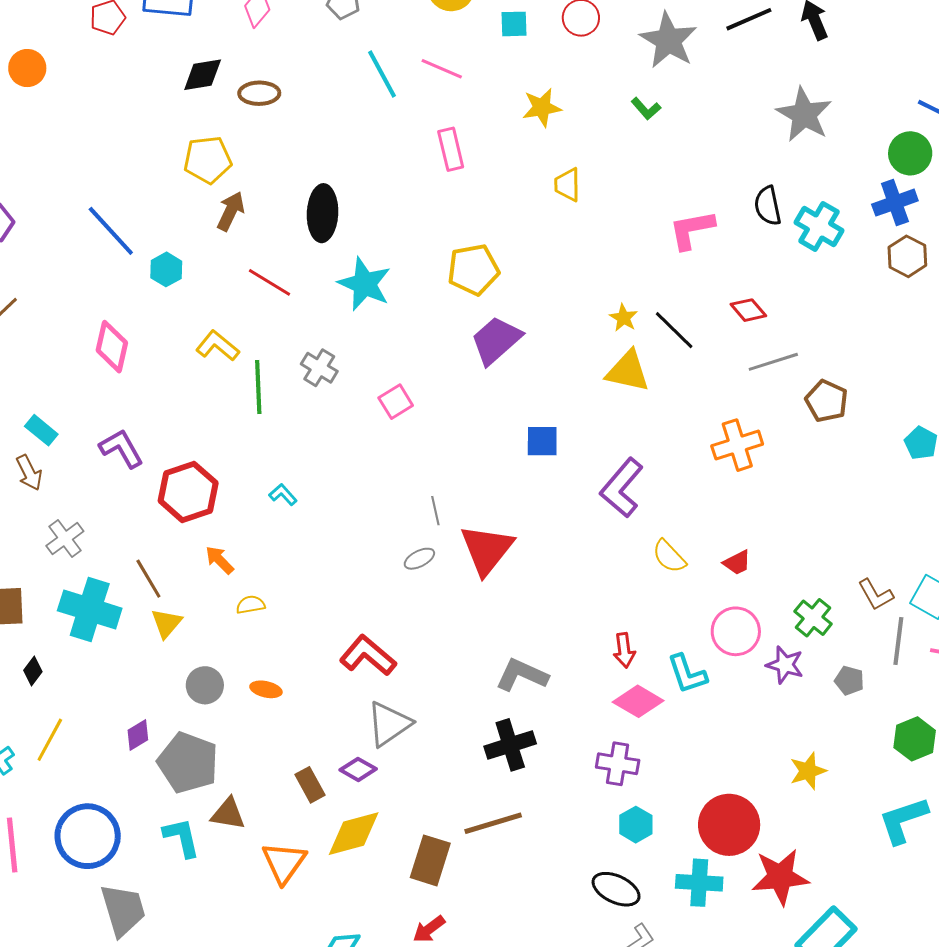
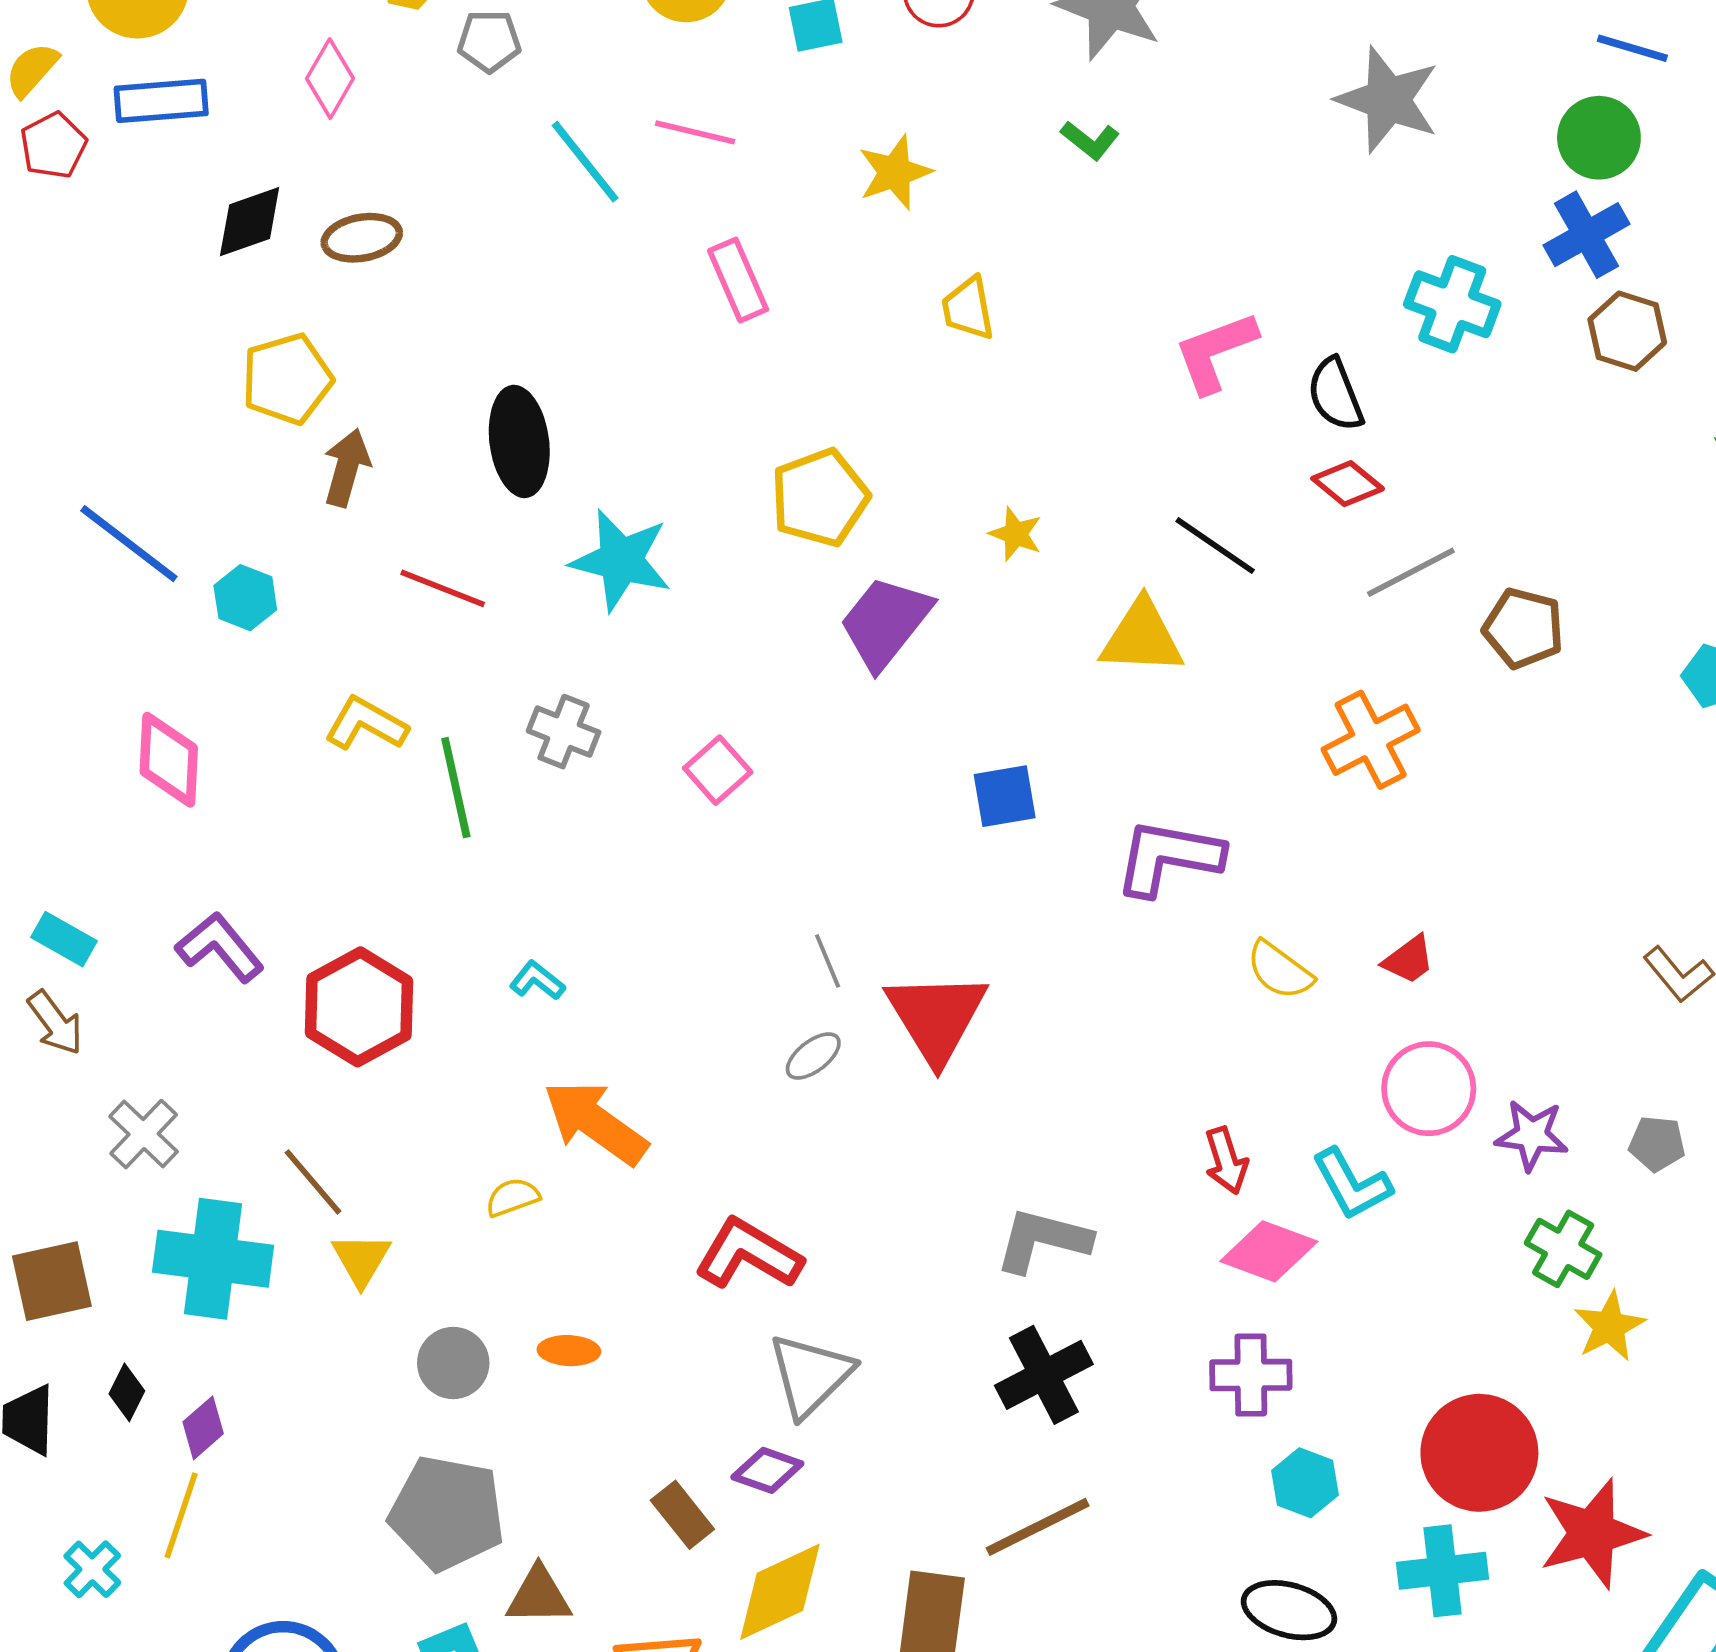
black semicircle: (768, 206) -> (1335, 394), moved
yellow star: (623, 318) -> (1016, 534), moved
purple L-shape: (622, 488) -> (1168, 857), turned 70
orange arrow: (219, 560) -> (595, 1122), moved, size x1.8
green cross: (813, 618) -> (1563, 1249), moved
purple diamond: (138, 735) -> (203, 1428), moved

